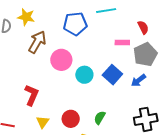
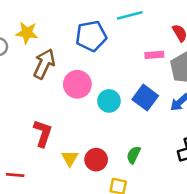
yellow triangle: (43, 122) -> (70, 158), moved

